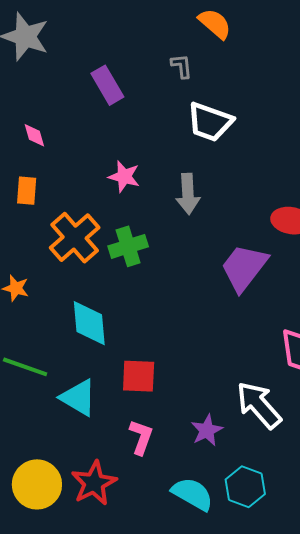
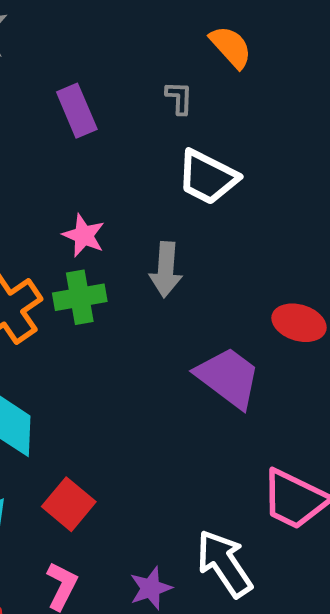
green cross: (128, 246) -> (80, 297), moved
purple trapezoid: (244, 268) -> (228, 377), turned 82
red square: (139, 376) -> (69, 504), turned 30

